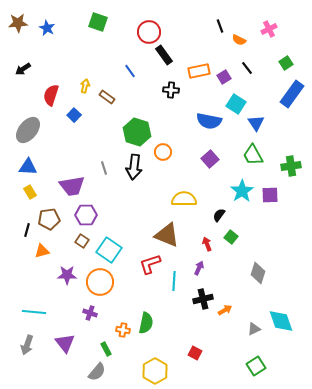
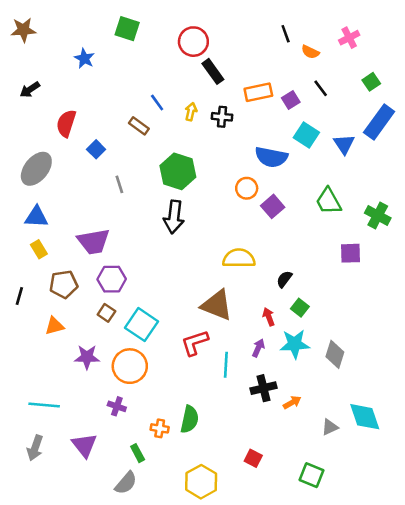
blue star: (47, 28) -> (84, 58), moved
blue line: (130, 71) -> (157, 103), moved
yellow arrow: (85, 86) -> (191, 112), moved
blue triangle: (256, 123) -> (344, 144), moved
orange circle: (163, 152) -> (247, 188), moved
green cross: (291, 166) -> (378, 216), turned 36
gray line: (104, 168) -> (119, 184), moved
cyan star: (242, 191) -> (295, 344), moved, turned 30
black line: (27, 230) -> (19, 296), moved
green square: (256, 366) -> (312, 475), moved, turned -36

